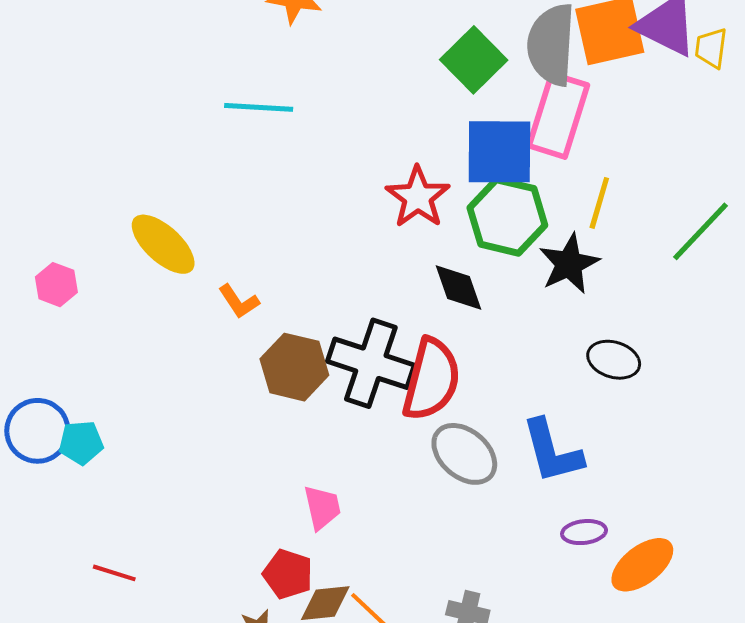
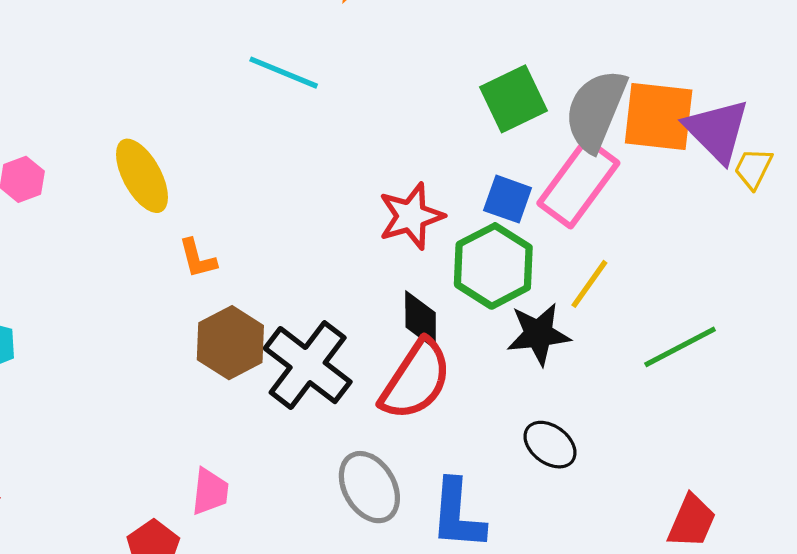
blue square: (499, 152) -> (508, 199), size x0.6
red semicircle: (431, 379) -> (416, 380), moved

